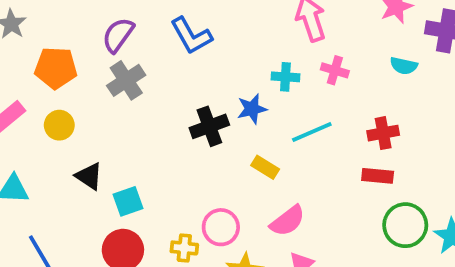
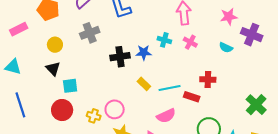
gray cross: (126, 80) -> (90, 33), moved
yellow circle: (59, 125) -> (55, 45), moved
cyan line: (312, 132) -> (170, 88), moved
red rectangle: (378, 176) -> (192, 97), moved
pink semicircle: (288, 221) -> (166, 116), moved

